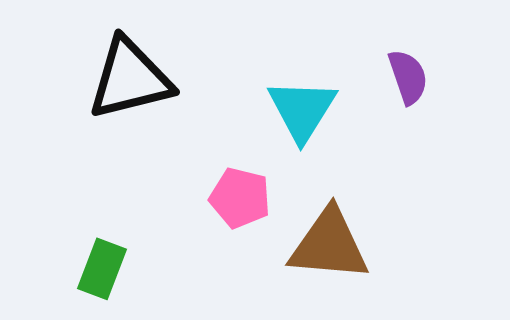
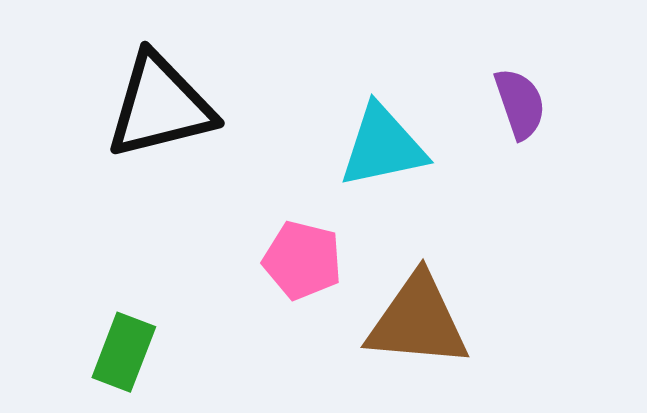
cyan triangle: (302, 110) -> (383, 146), turned 46

